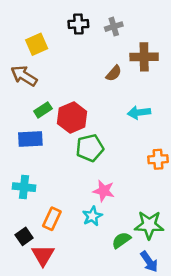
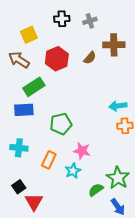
green rectangle: (43, 110) -> (34, 87), size x1.5
cyan arrow: (139, 112) -> (118, 106), moved
red hexagon: (72, 118) -> (57, 59), moved
green pentagon: (90, 148) -> (61, 124), moved
orange rectangle: (52, 219) -> (49, 160), moved
green star: (149, 225) -> (118, 178), turned 30

